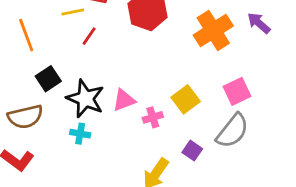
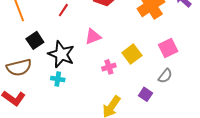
pink triangle: (124, 100) -> (93, 36), moved
gray semicircle: (232, 131) -> (165, 76), size x0.6
purple square: (192, 151) -> (145, 94), moved

